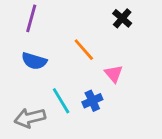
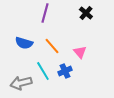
purple line: (31, 18) -> (45, 13), moved
orange line: (84, 50) -> (52, 46), moved

